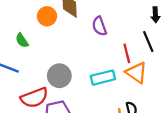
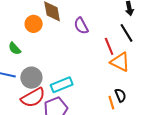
gray circle: (59, 76) -> (31, 78), moved
cyan rectangle: (103, 78) -> (62, 85), moved

